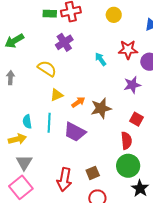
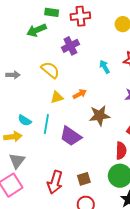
green rectangle: (50, 14) -> (52, 12), moved
green arrow: (14, 41) -> (37, 30), moved
gray arrow: (10, 78) -> (13, 75), turned 80
orange arrow: (78, 102) -> (80, 94), moved
cyan semicircle: (27, 122) -> (25, 120), turned -56

